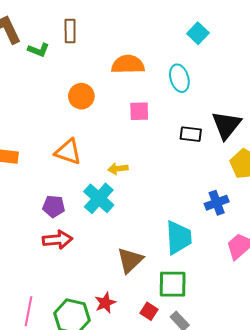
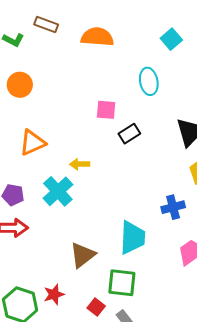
brown rectangle: (70, 31) -> (46, 24), turned -75
orange semicircle: (128, 64) -> (97, 37), moved
orange circle: (81, 96) -> (20, 85), moved
black rectangle: (191, 134) -> (129, 134), moved, turned -45
orange triangle: (68, 152) -> (32, 143), turned -48

